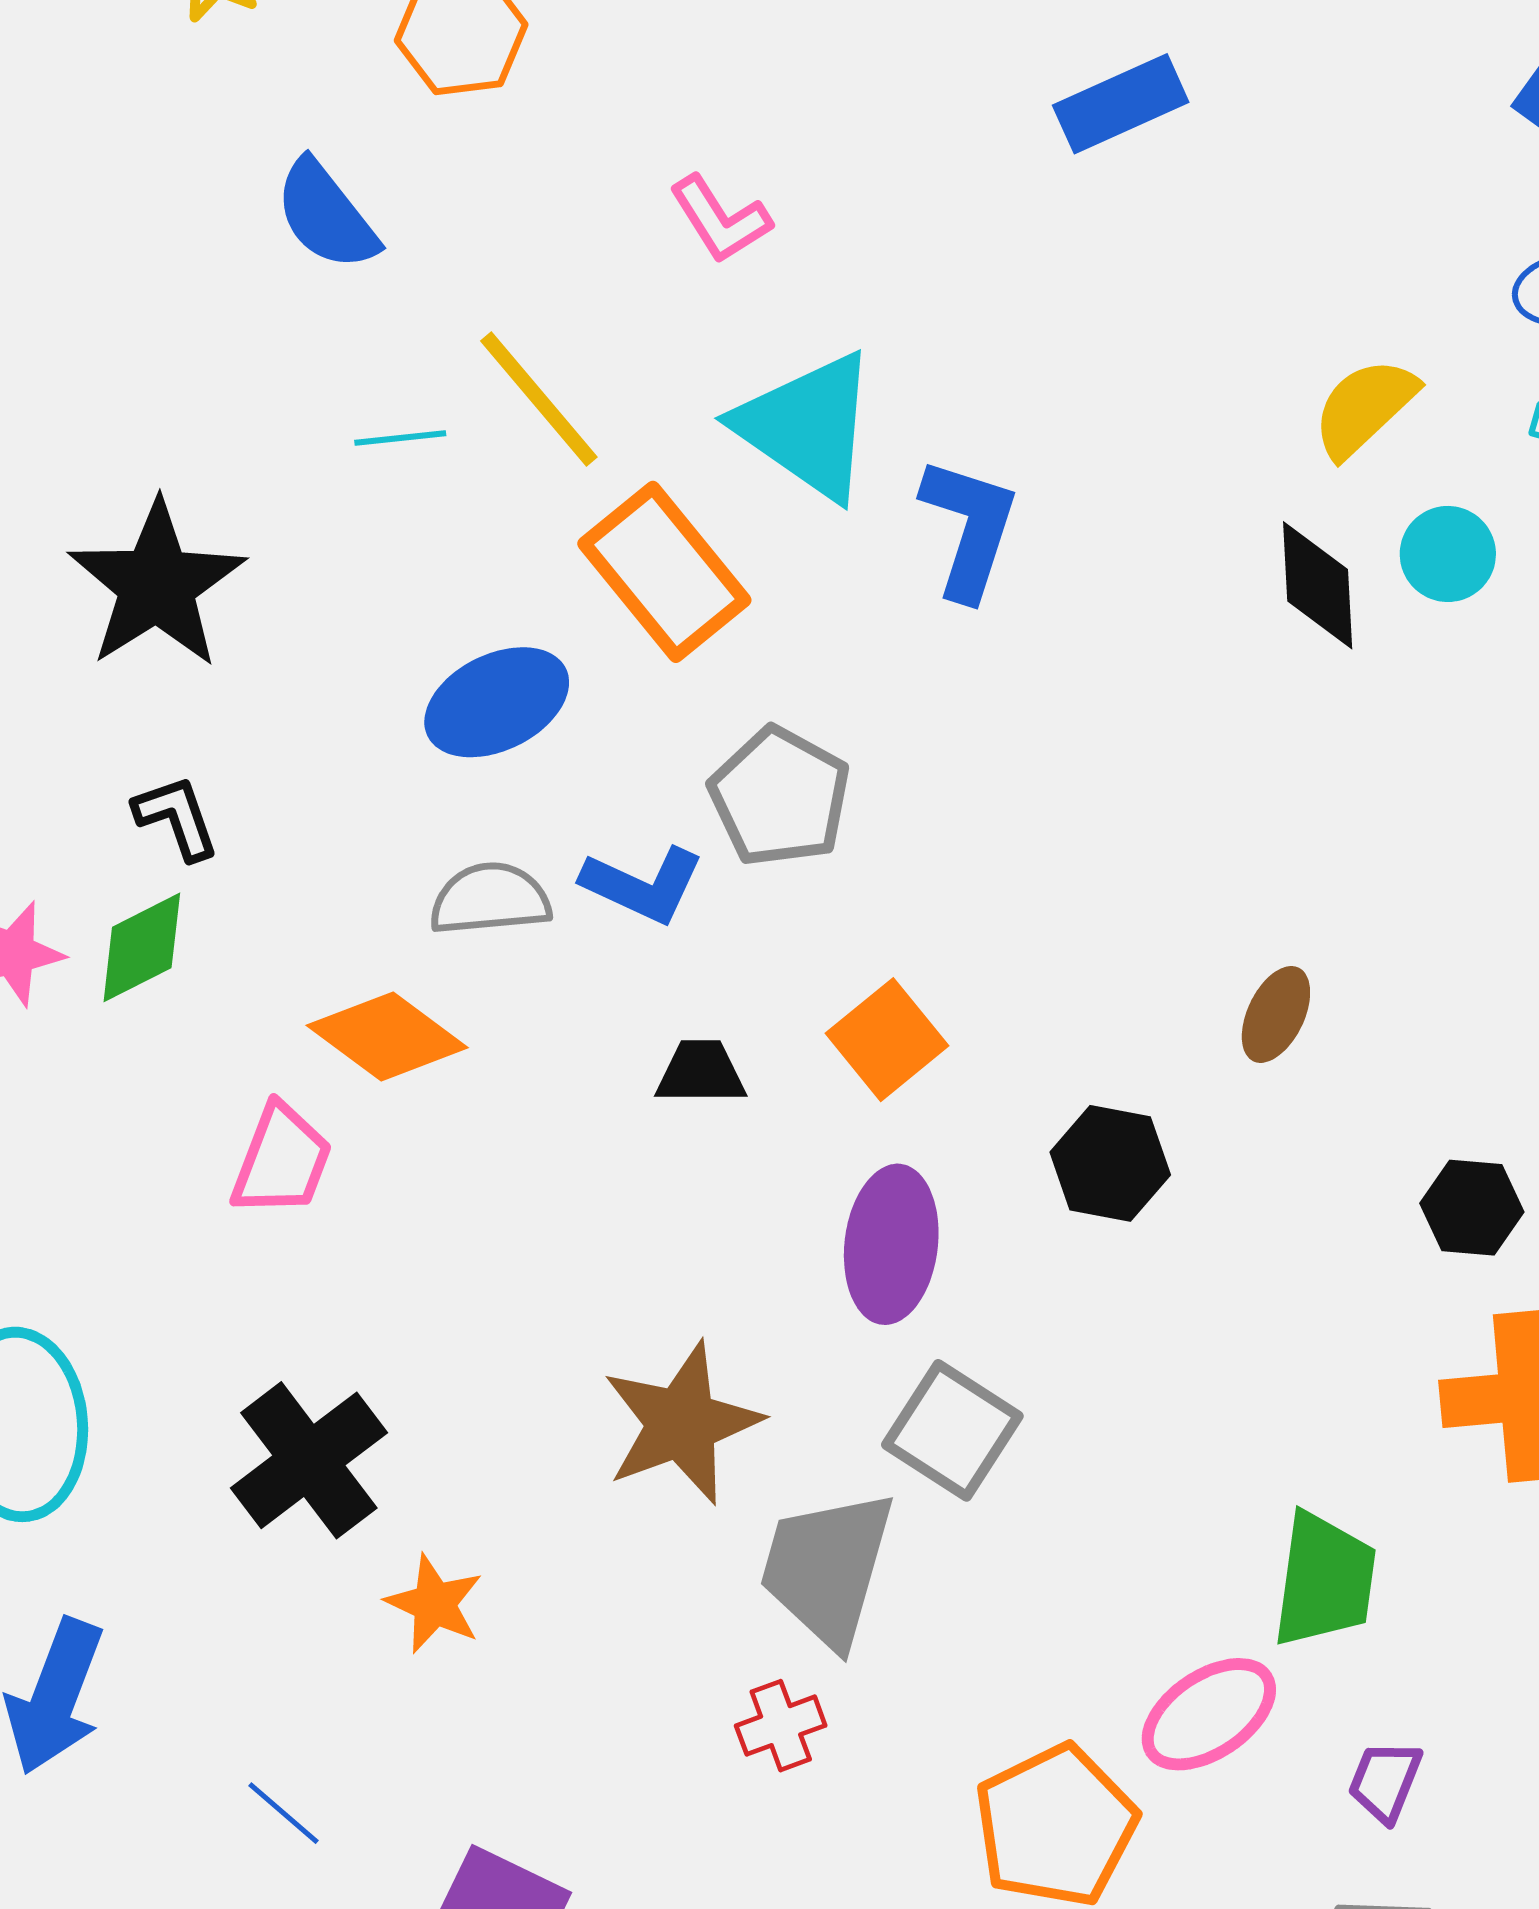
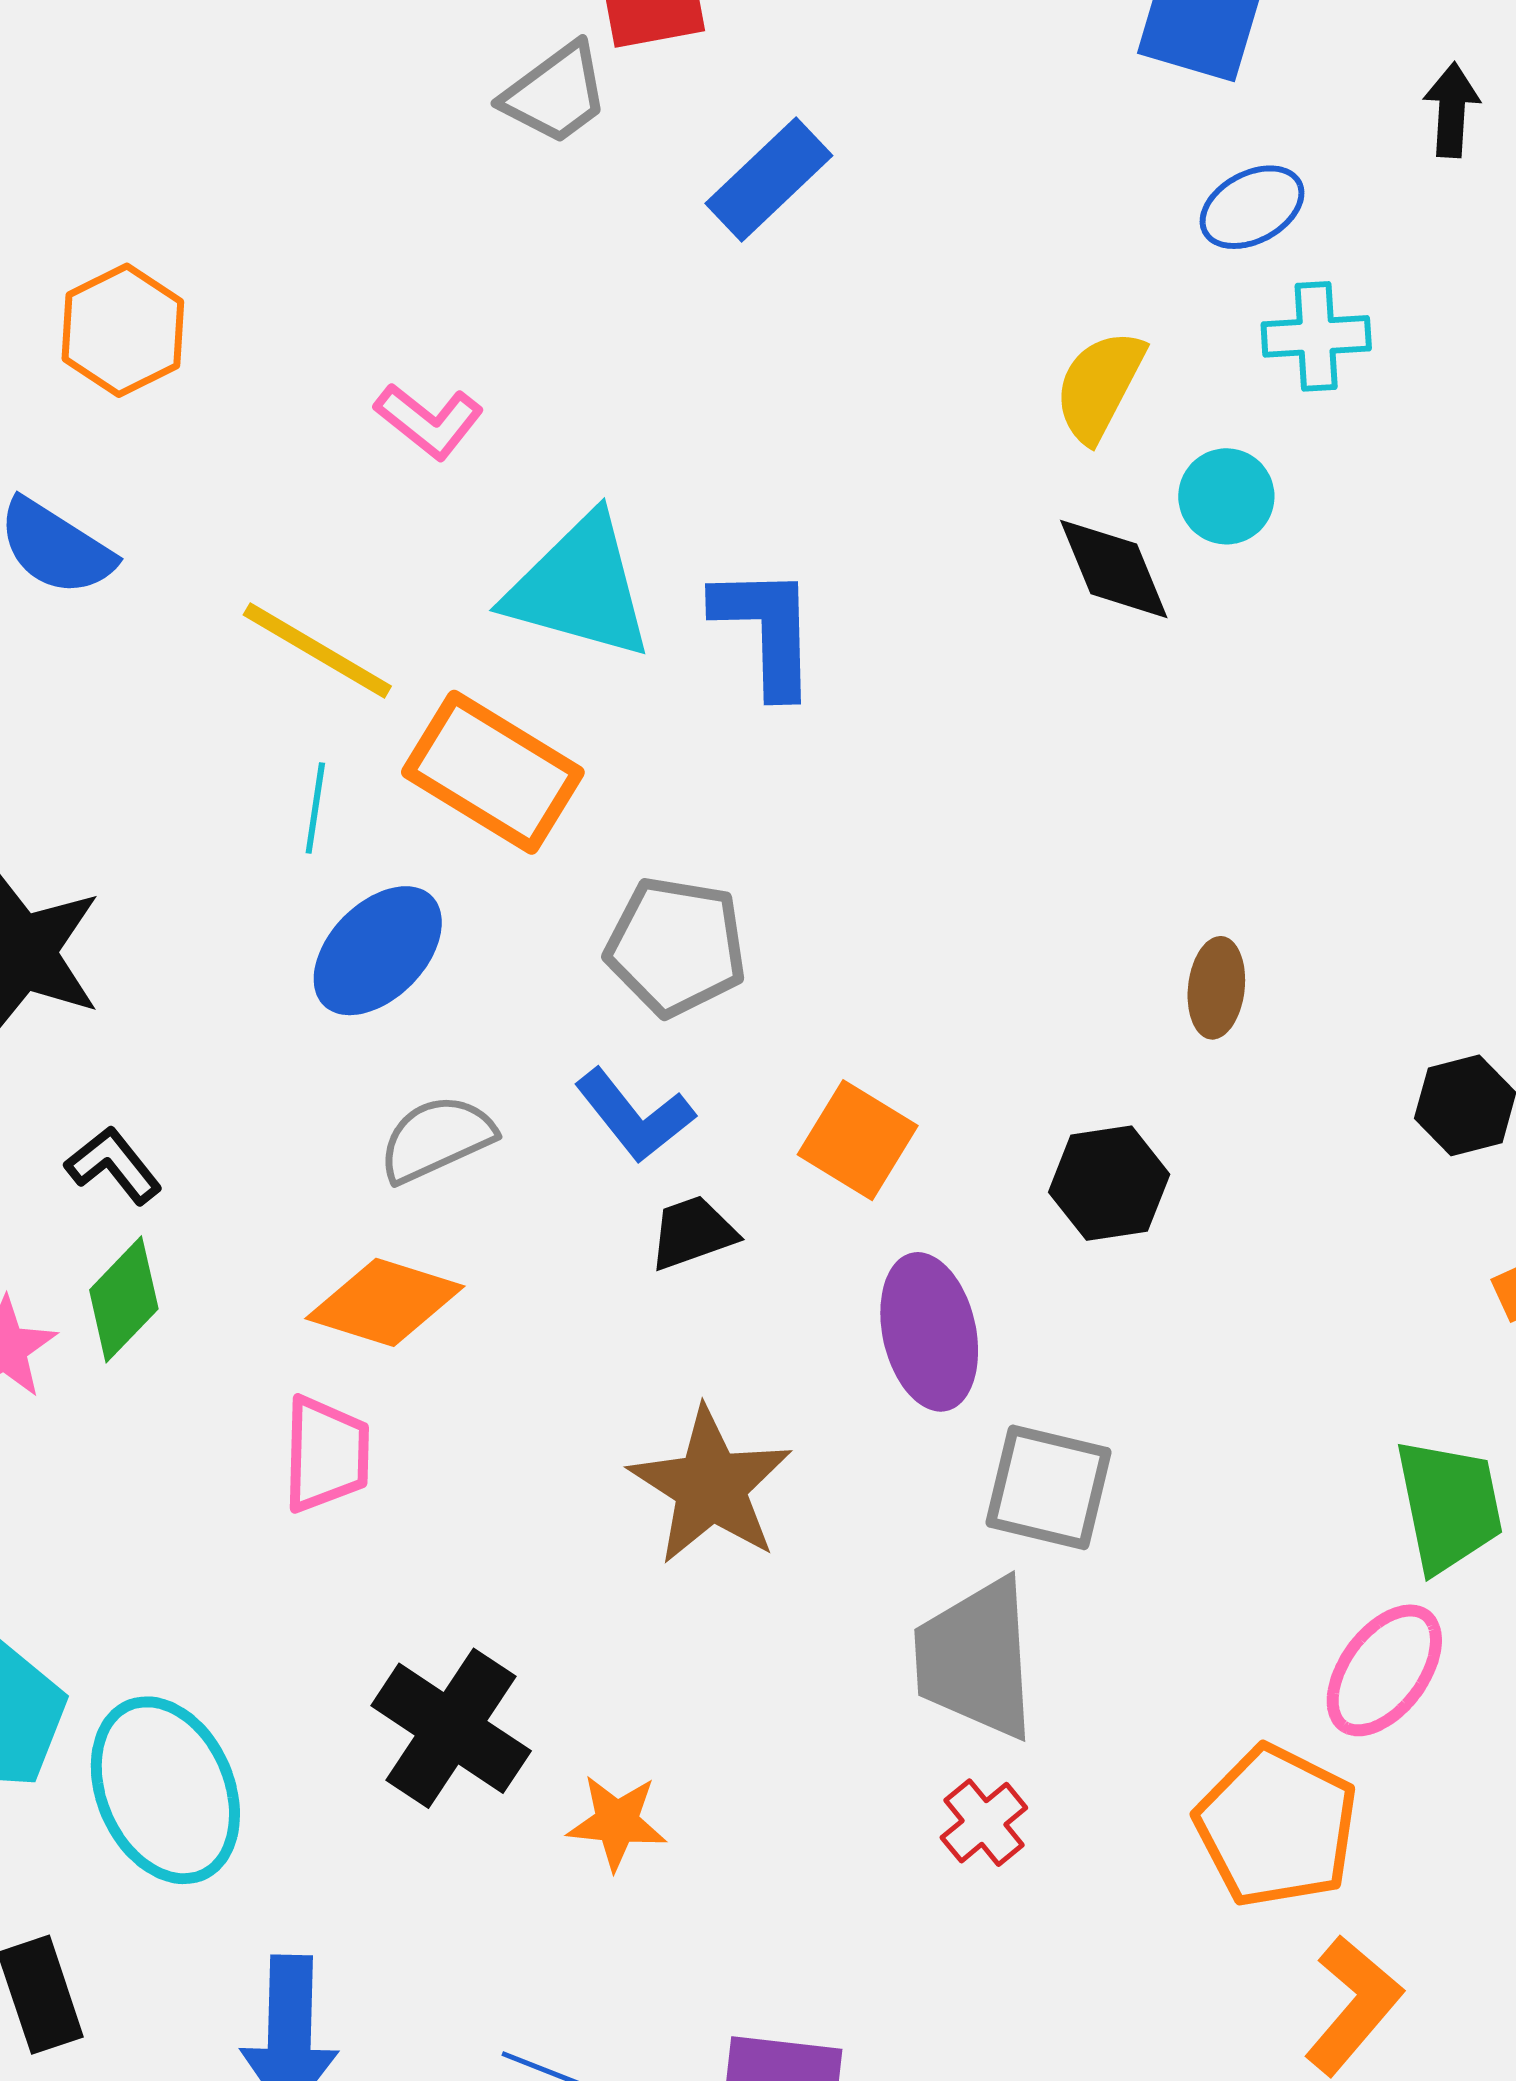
cyan line: (400, 438) -> (315, 808), moved, turned -56
blue L-shape: (643, 885) -> (634, 1116), moved, turned 46
brown star: (682, 1423) -> (711, 1486), moved

